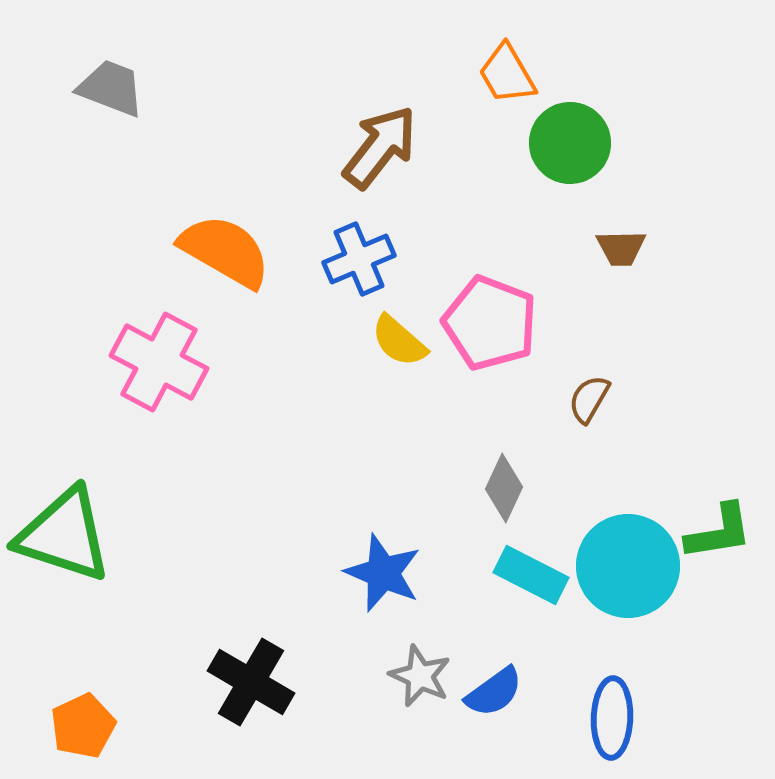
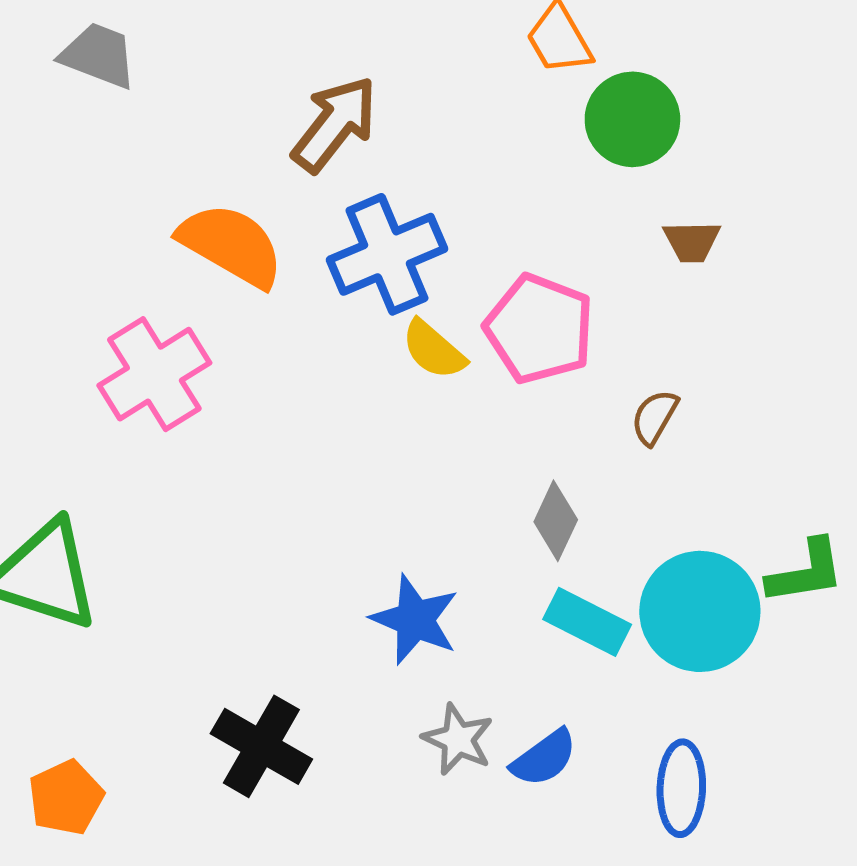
brown arrow: (380, 147) -> (335, 124), moved
blue cross: (359, 259) -> (387, 254), size x1.4
pink cross: (159, 362) -> (154, 374), turned 30

